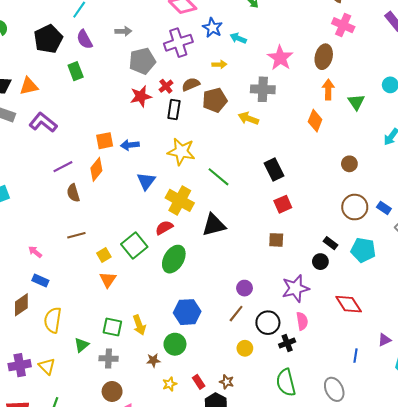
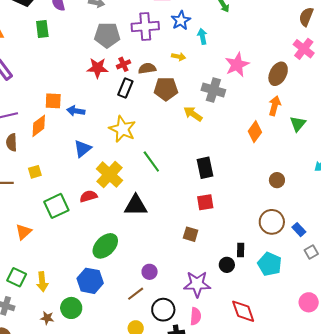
cyan arrow: (238, 38) -> (202, 36), turned 42
black rectangle: (330, 243) -> (241, 250), turned 40
yellow square: (104, 255) -> (35, 172), moved
green ellipse: (174, 259) -> (105, 246), moved

